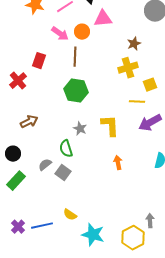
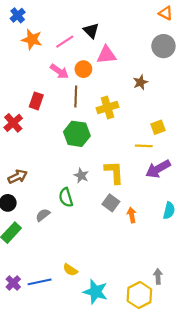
yellow cross: (128, 68) -> (108, 107), moved
brown arrow: (29, 122) -> (18, 177), moved
orange arrow: (118, 163) -> (132, 215), moved
gray square: (63, 173) -> (111, 203), moved

